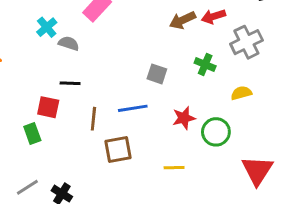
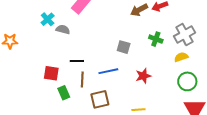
gray cross: (246, 42) -> (184, 34), moved
black line: (70, 83) -> (77, 61), moved
green circle: (216, 132) -> (187, 81), moved
green rectangle: (32, 134) -> (64, 93), moved

